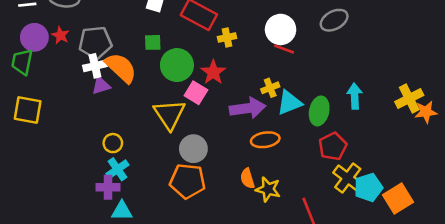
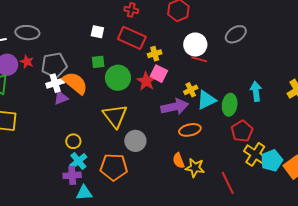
pink square: (196, 93) -> (159, 74), moved
orange pentagon: (188, 181) -> (114, 167), moved

